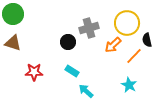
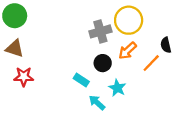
yellow circle: (127, 23) -> (129, 20), moved
black circle: (68, 42) -> (103, 63), moved
red star: (34, 72) -> (24, 77), moved
cyan star: (129, 85) -> (117, 88), moved

